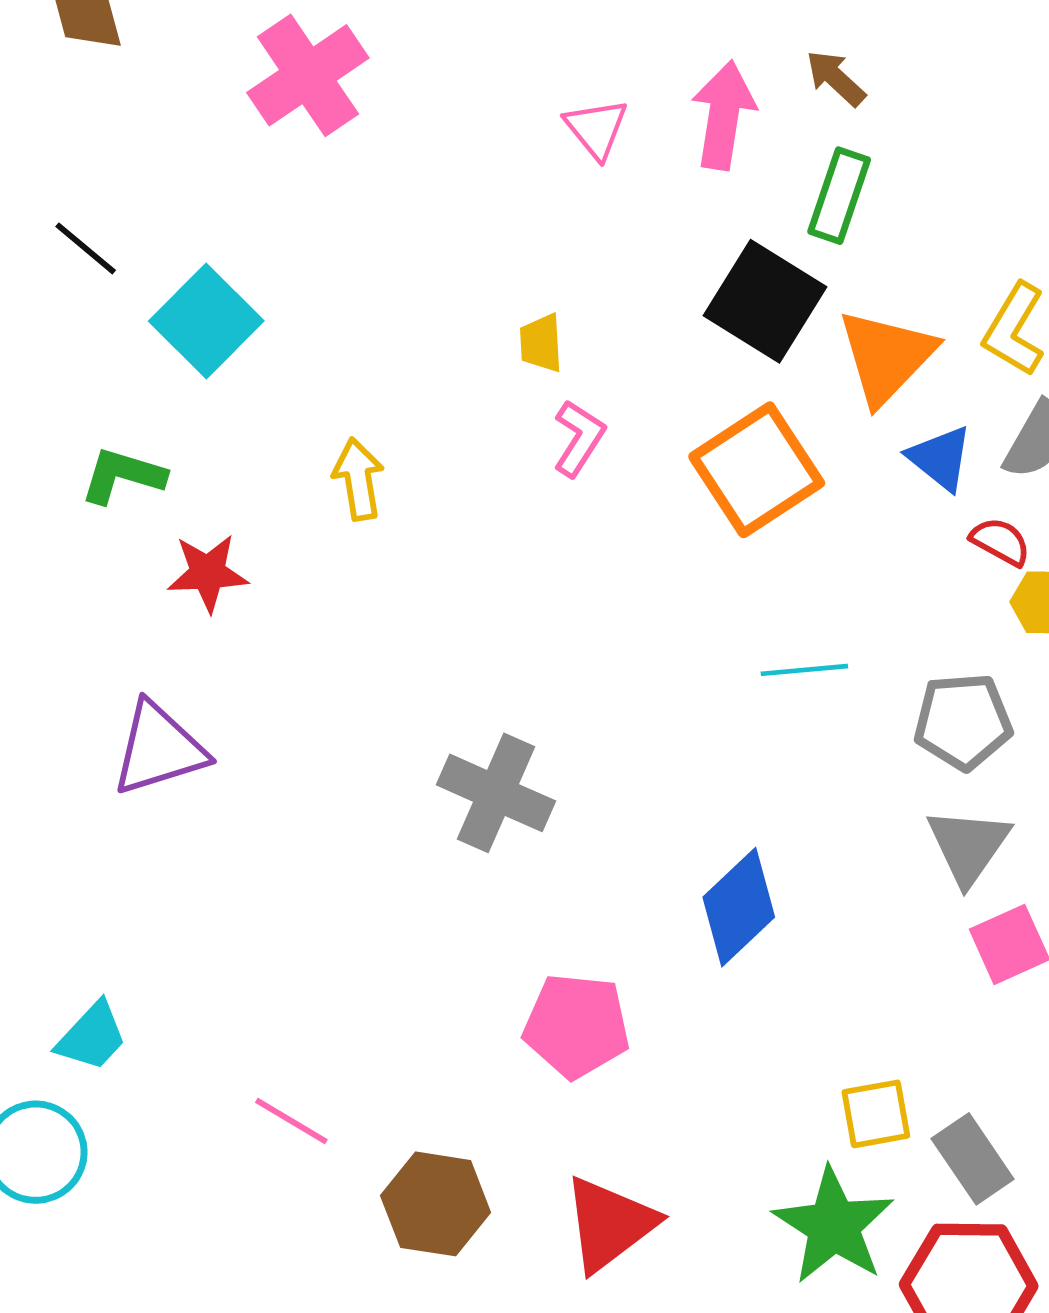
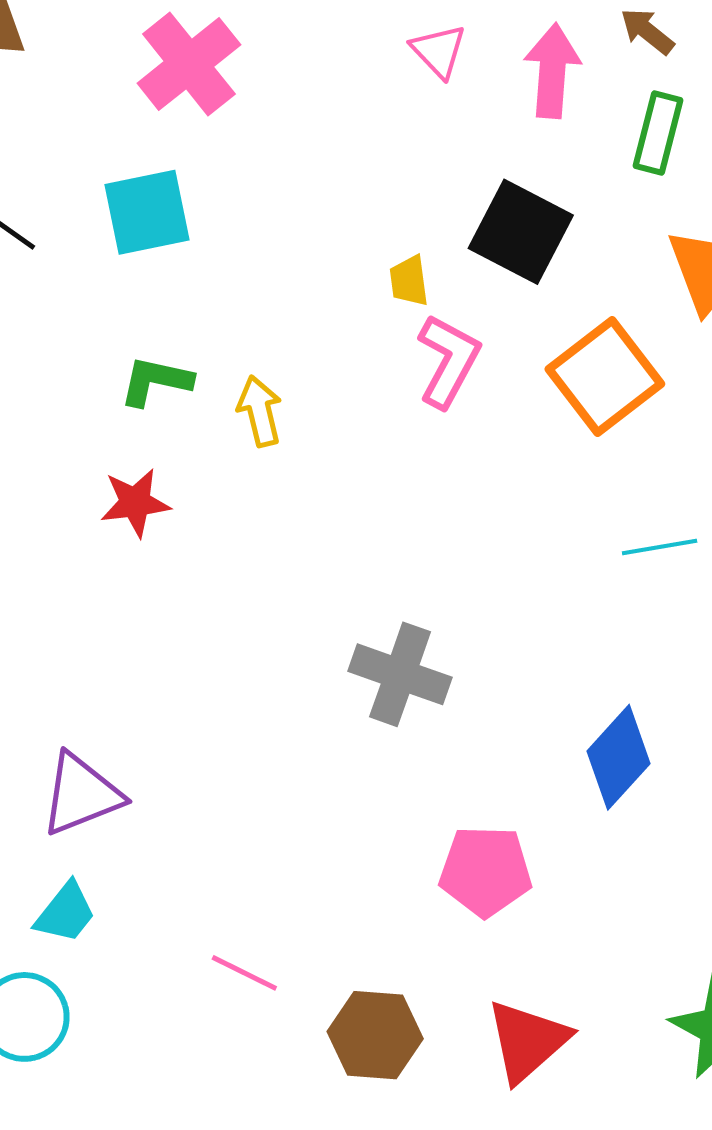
pink triangle: (596, 129) -> (439, 51), moved
black square: (765, 301) -> (521, 232), moved
cyan square: (206, 321) -> (147, 212), moved, turned 38
pink L-shape: (579, 438) -> (448, 361), size x1.4
green L-shape: (123, 476) -> (156, 381), moved
purple triangle: (159, 749) -> (81, 794), moved

